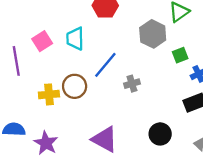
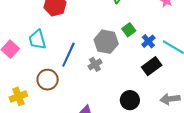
gray hexagon: (153, 34) -> (106, 42), moved
yellow cross: (49, 94) -> (18, 96), moved

